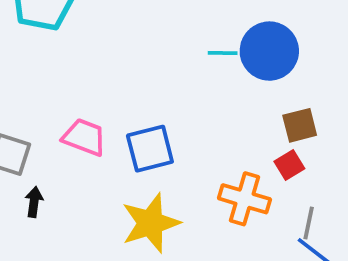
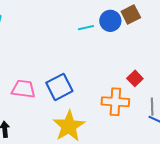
blue circle: (269, 51) -> (110, 21), size x0.7
brown square: (300, 125) -> (131, 15), moved

